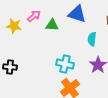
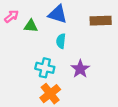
cyan semicircle: (92, 39) -> (61, 41), moved

